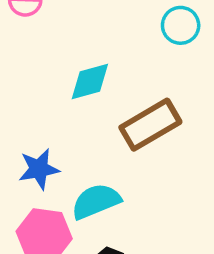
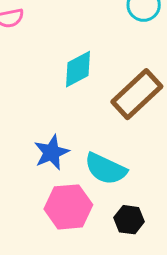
cyan semicircle: (96, 201) -> (106, 169), turned -120

